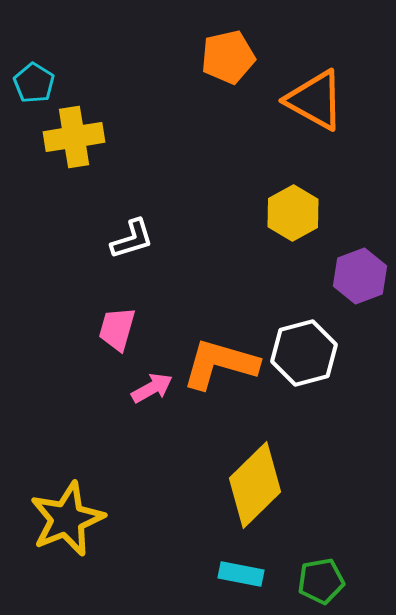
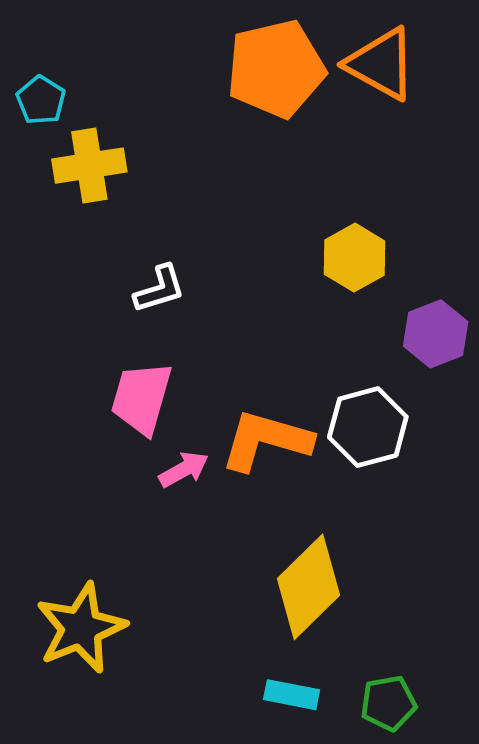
orange pentagon: (228, 57) -> (276, 69), size x1.5
orange triangle: (315, 100) -> (381, 64), moved
pink trapezoid: (117, 329) -> (141, 398), size x1.4

